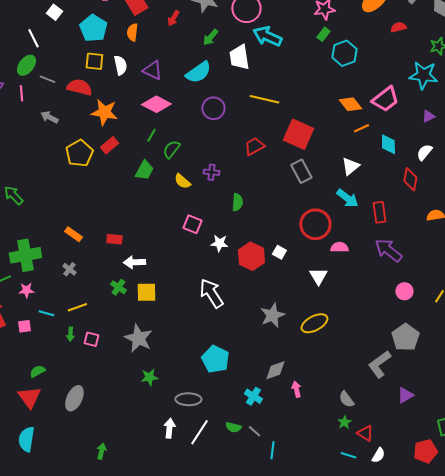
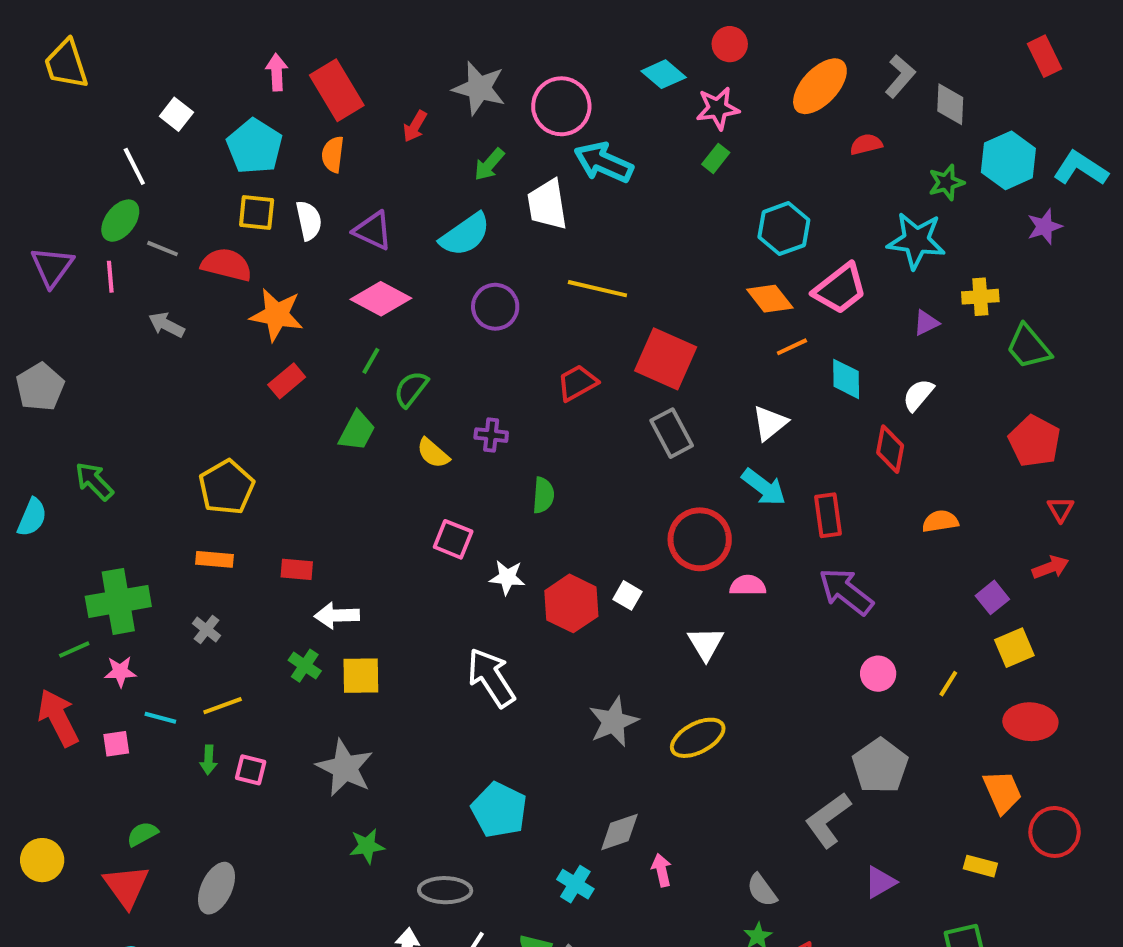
cyan hexagon: (344, 53) -> (784, 229), moved
yellow pentagon: (79, 153) -> (227, 487), moved
orange rectangle: (73, 234) -> (215, 559), turned -30

